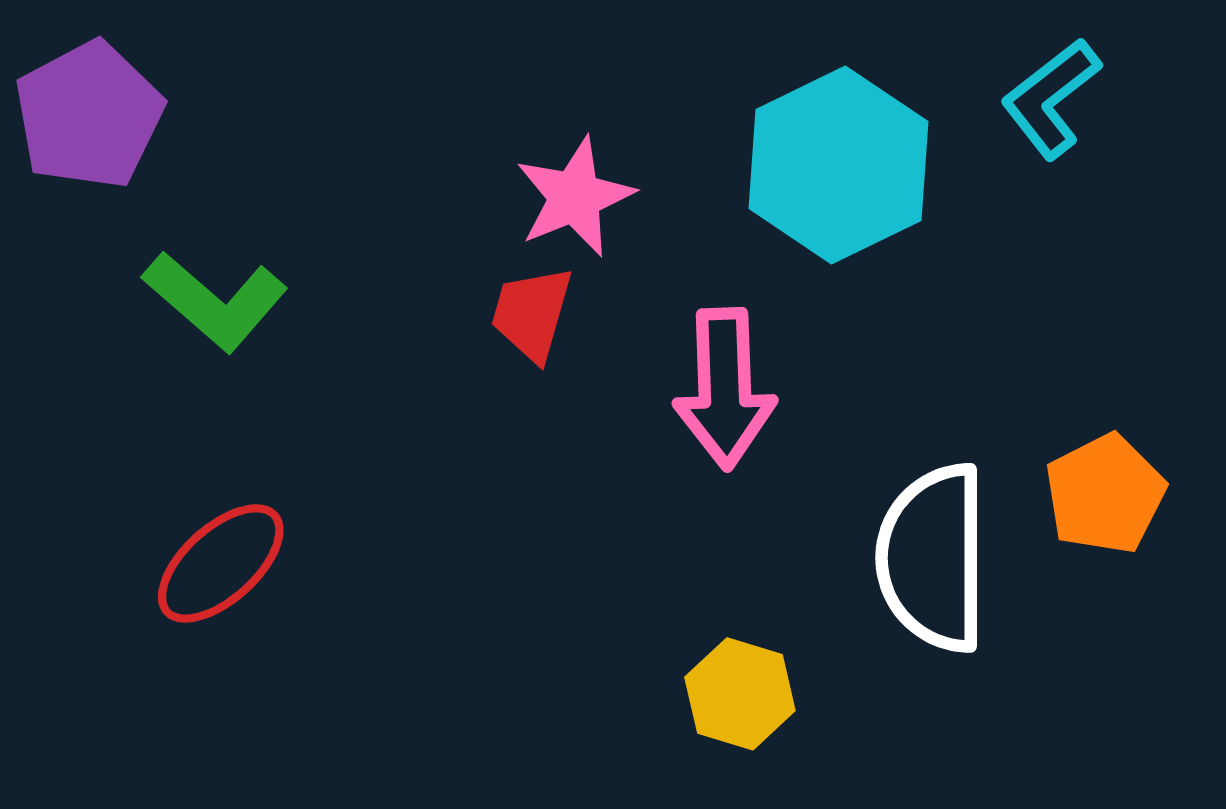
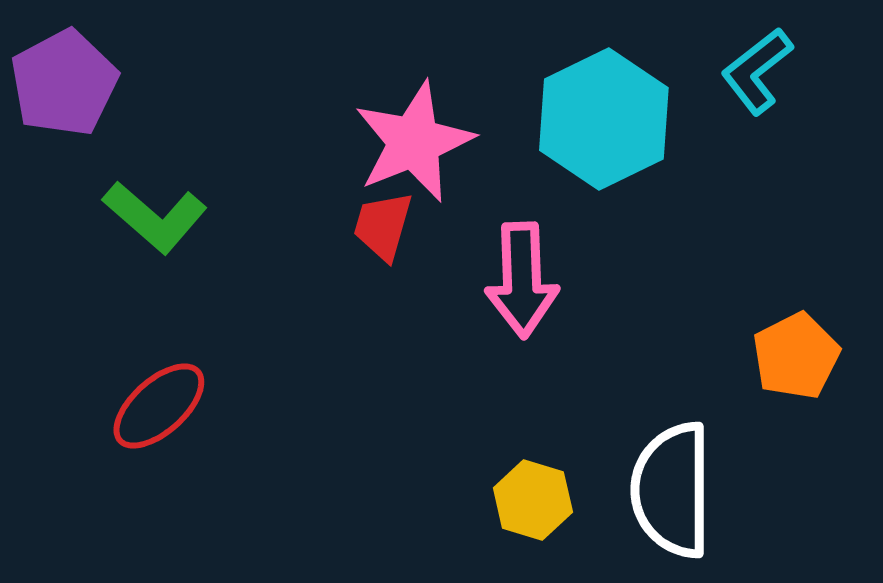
pink star: (575, 197) -> (414, 142), size x1.4
white semicircle: (933, 558) -> (672, 490), moved

